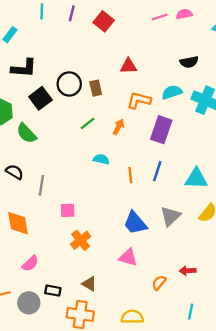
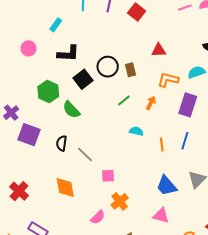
black semicircle: (15, 172) -> (62, 143), turned -112
gray line: (41, 185) -> (85, 155), turned -54
pink semicircle: (30, 263) -> (98, 217), moved

